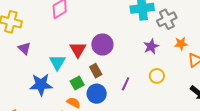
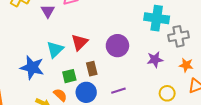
purple circle: (102, 45) -> (117, 46), moved
purple triangle: (24, 48) -> (48, 11), moved
yellow circle: (157, 76) -> (167, 93), moved
purple line: (126, 84) -> (118, 91), turned 32

